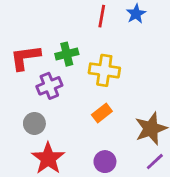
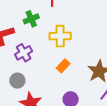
green cross: (67, 54) -> (31, 19), moved

